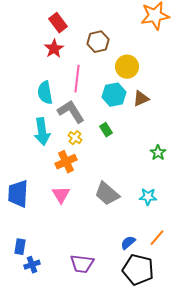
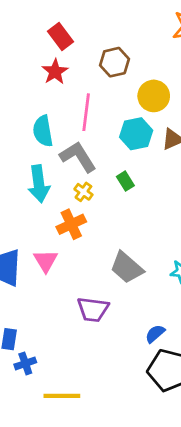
pink triangle: (61, 195) -> (46, 261), moved
purple trapezoid: (82, 264) -> (93, 309), moved

